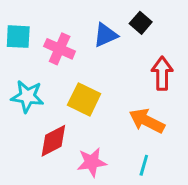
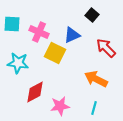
blue triangle: (105, 35) -> (72, 35), moved
red arrow: (162, 73) -> (106, 48), turned -45
yellow square: (84, 99) -> (55, 53), moved

